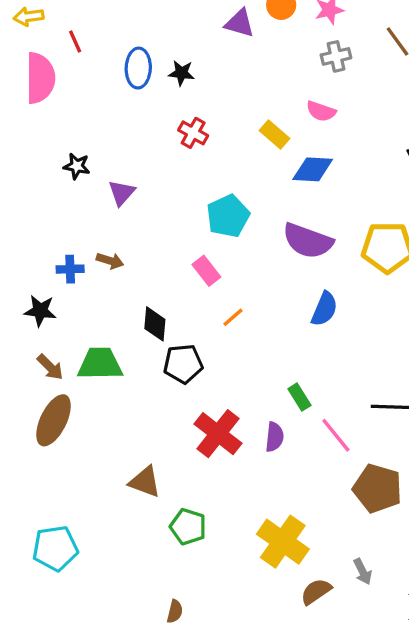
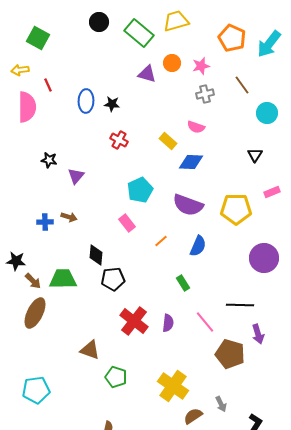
black star: (40, 311) -> (16, 261), moved
orange line: (233, 317) -> (161, 241), moved
green rectangle: (299, 397) -> (183, 283), moved

